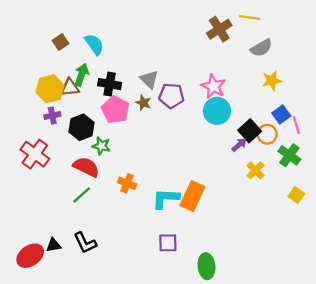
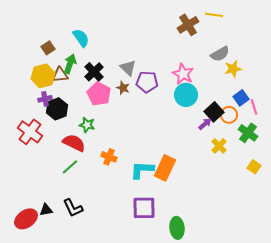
brown square: (61, 42) -> (48, 48), moved
gray semicircle: (261, 48) -> (220, 54), moved
black cross: (110, 84) -> (94, 72), turned 36
black hexagon: (82, 127) -> (57, 109), moved
purple square: (168, 243) -> (144, 208), size x1.4

